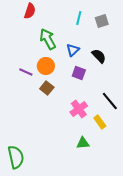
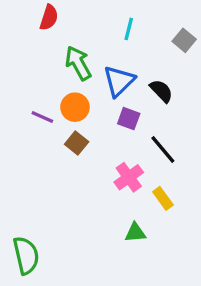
gray square: (102, 21) -> (184, 40), moved, turned -32
blue triangle: (73, 50) -> (119, 81), size x1.5
black line: (110, 101) -> (163, 150), moved

